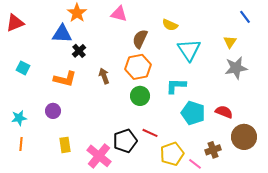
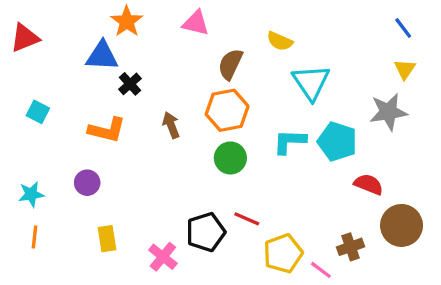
yellow triangle: (230, 42) -> (405, 69), moved
cyan pentagon: (193, 113) -> (337, 142), moved
pink cross: (99, 156) -> (163, 257), size x0.7

